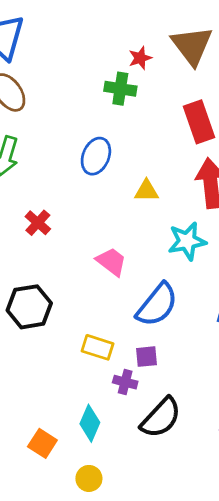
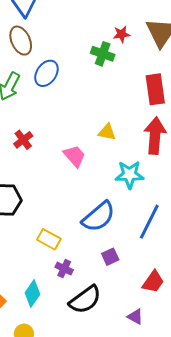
blue ellipse: (96, 156) -> (46, 73), moved
pink trapezoid: (111, 262) -> (75, 156), moved
purple square: (147, 357) -> (110, 257), moved, turned -30

